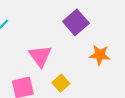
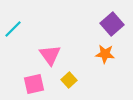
purple square: (76, 22) -> (112, 24), moved

